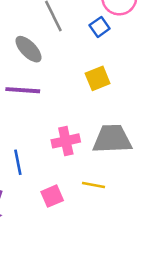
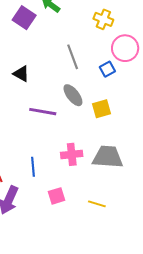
gray ellipse: (29, 49) -> (73, 95), moved
yellow line: (93, 185) -> (97, 204), moved

